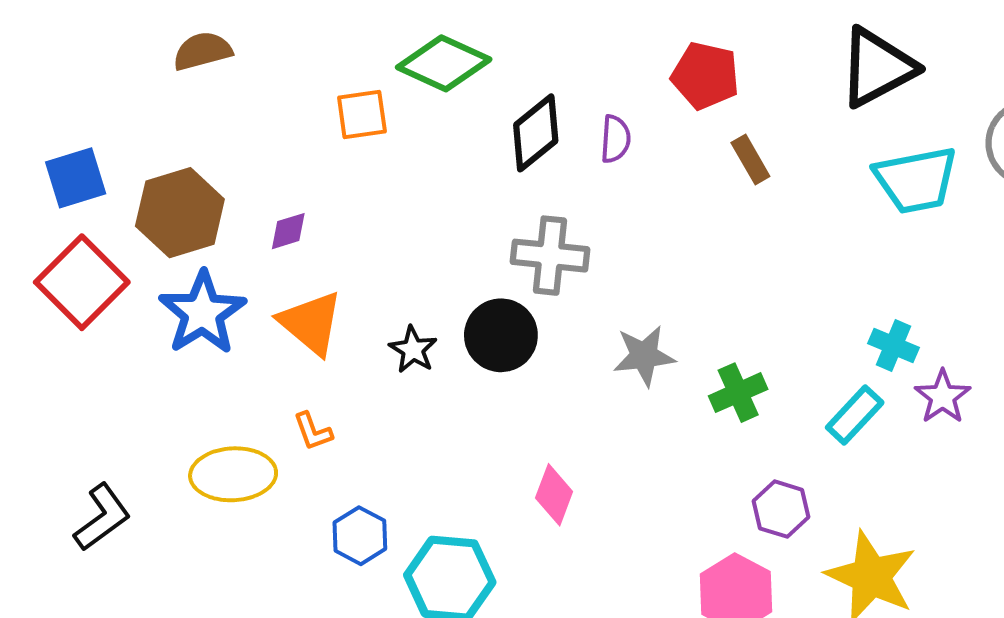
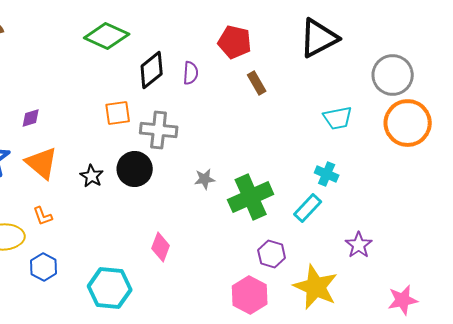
orange square: (362, 114) -> (118, 113), moved
cyan trapezoid: (916, 180) -> (338, 118), moved, size x0.7
gray star: (644, 356) -> (205, 179), size x0.7
green cross: (738, 393) -> (251, 197), size x1.6
purple star: (943, 397) -> (359, 245), moved
blue hexagon: (360, 536) -> (44, 267), moved

